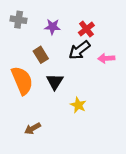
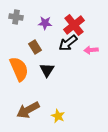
red cross: (86, 29) -> (74, 25), size x1.5
yellow star: (78, 105) -> (58, 116), moved
brown arrow: (33, 128) -> (28, 110), size x1.6

